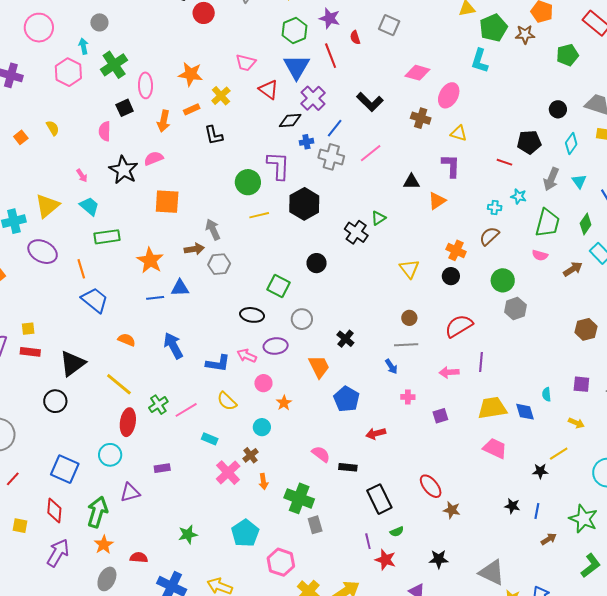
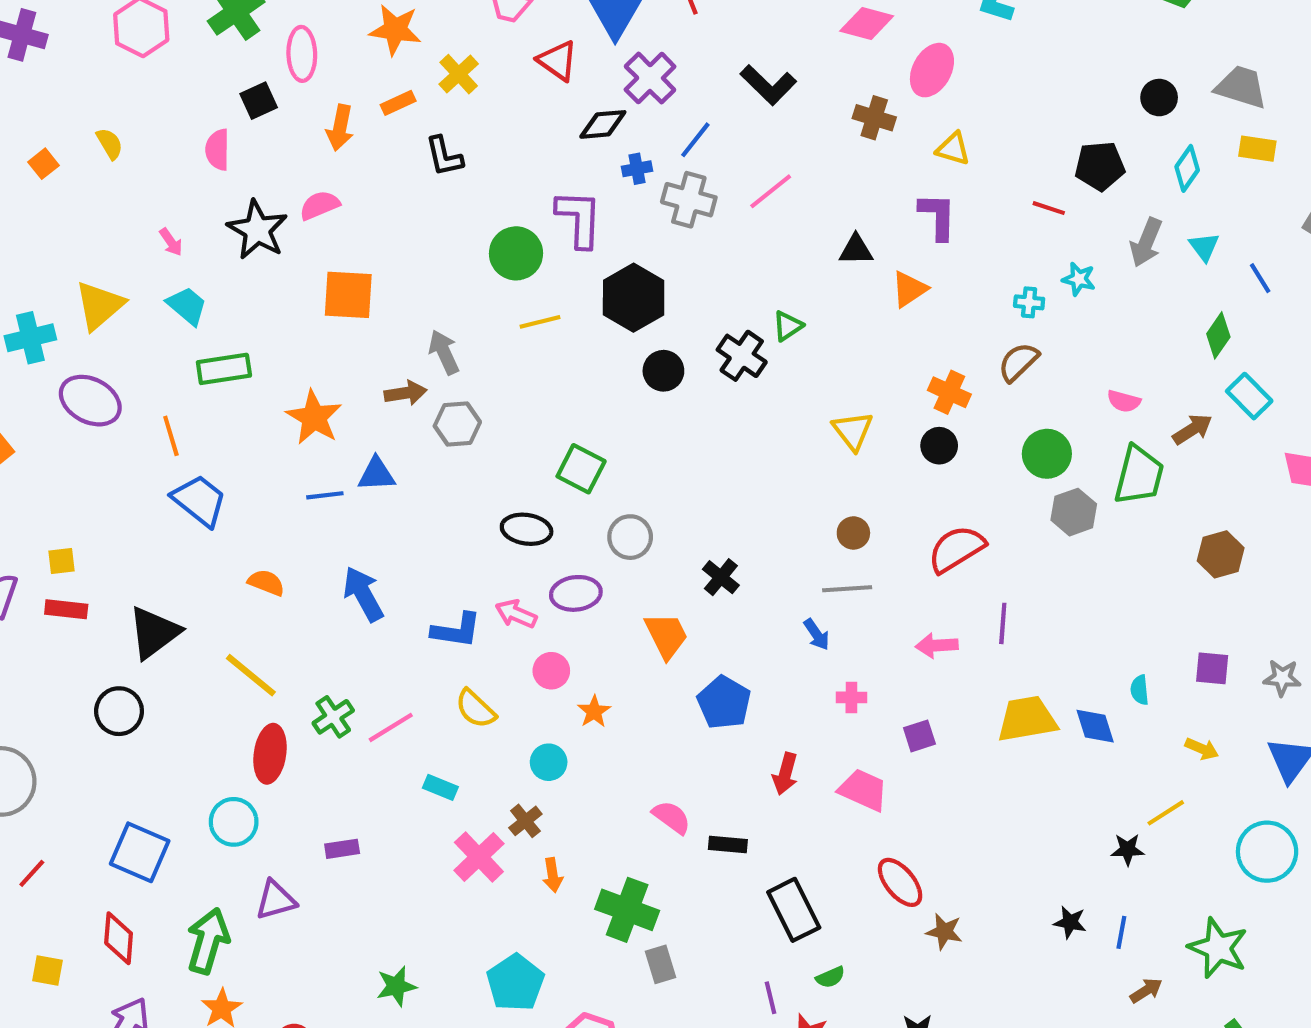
green trapezoid: (548, 223) -> (1139, 475), moved
black circle: (317, 263) -> (663, 371), moved
red arrow: (376, 434) -> (785, 774), turned -60
pink trapezoid: (495, 448) -> (863, 790), moved

